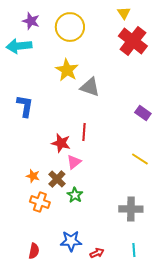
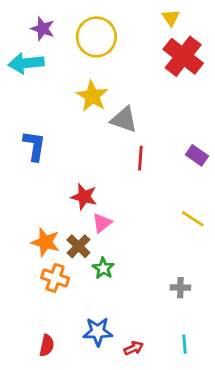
red line: (84, 132) -> (140, 158), moved
orange star: (33, 176) -> (45, 242), size x1.5
gray cross: (131, 209) -> (180, 288), size x0.6

